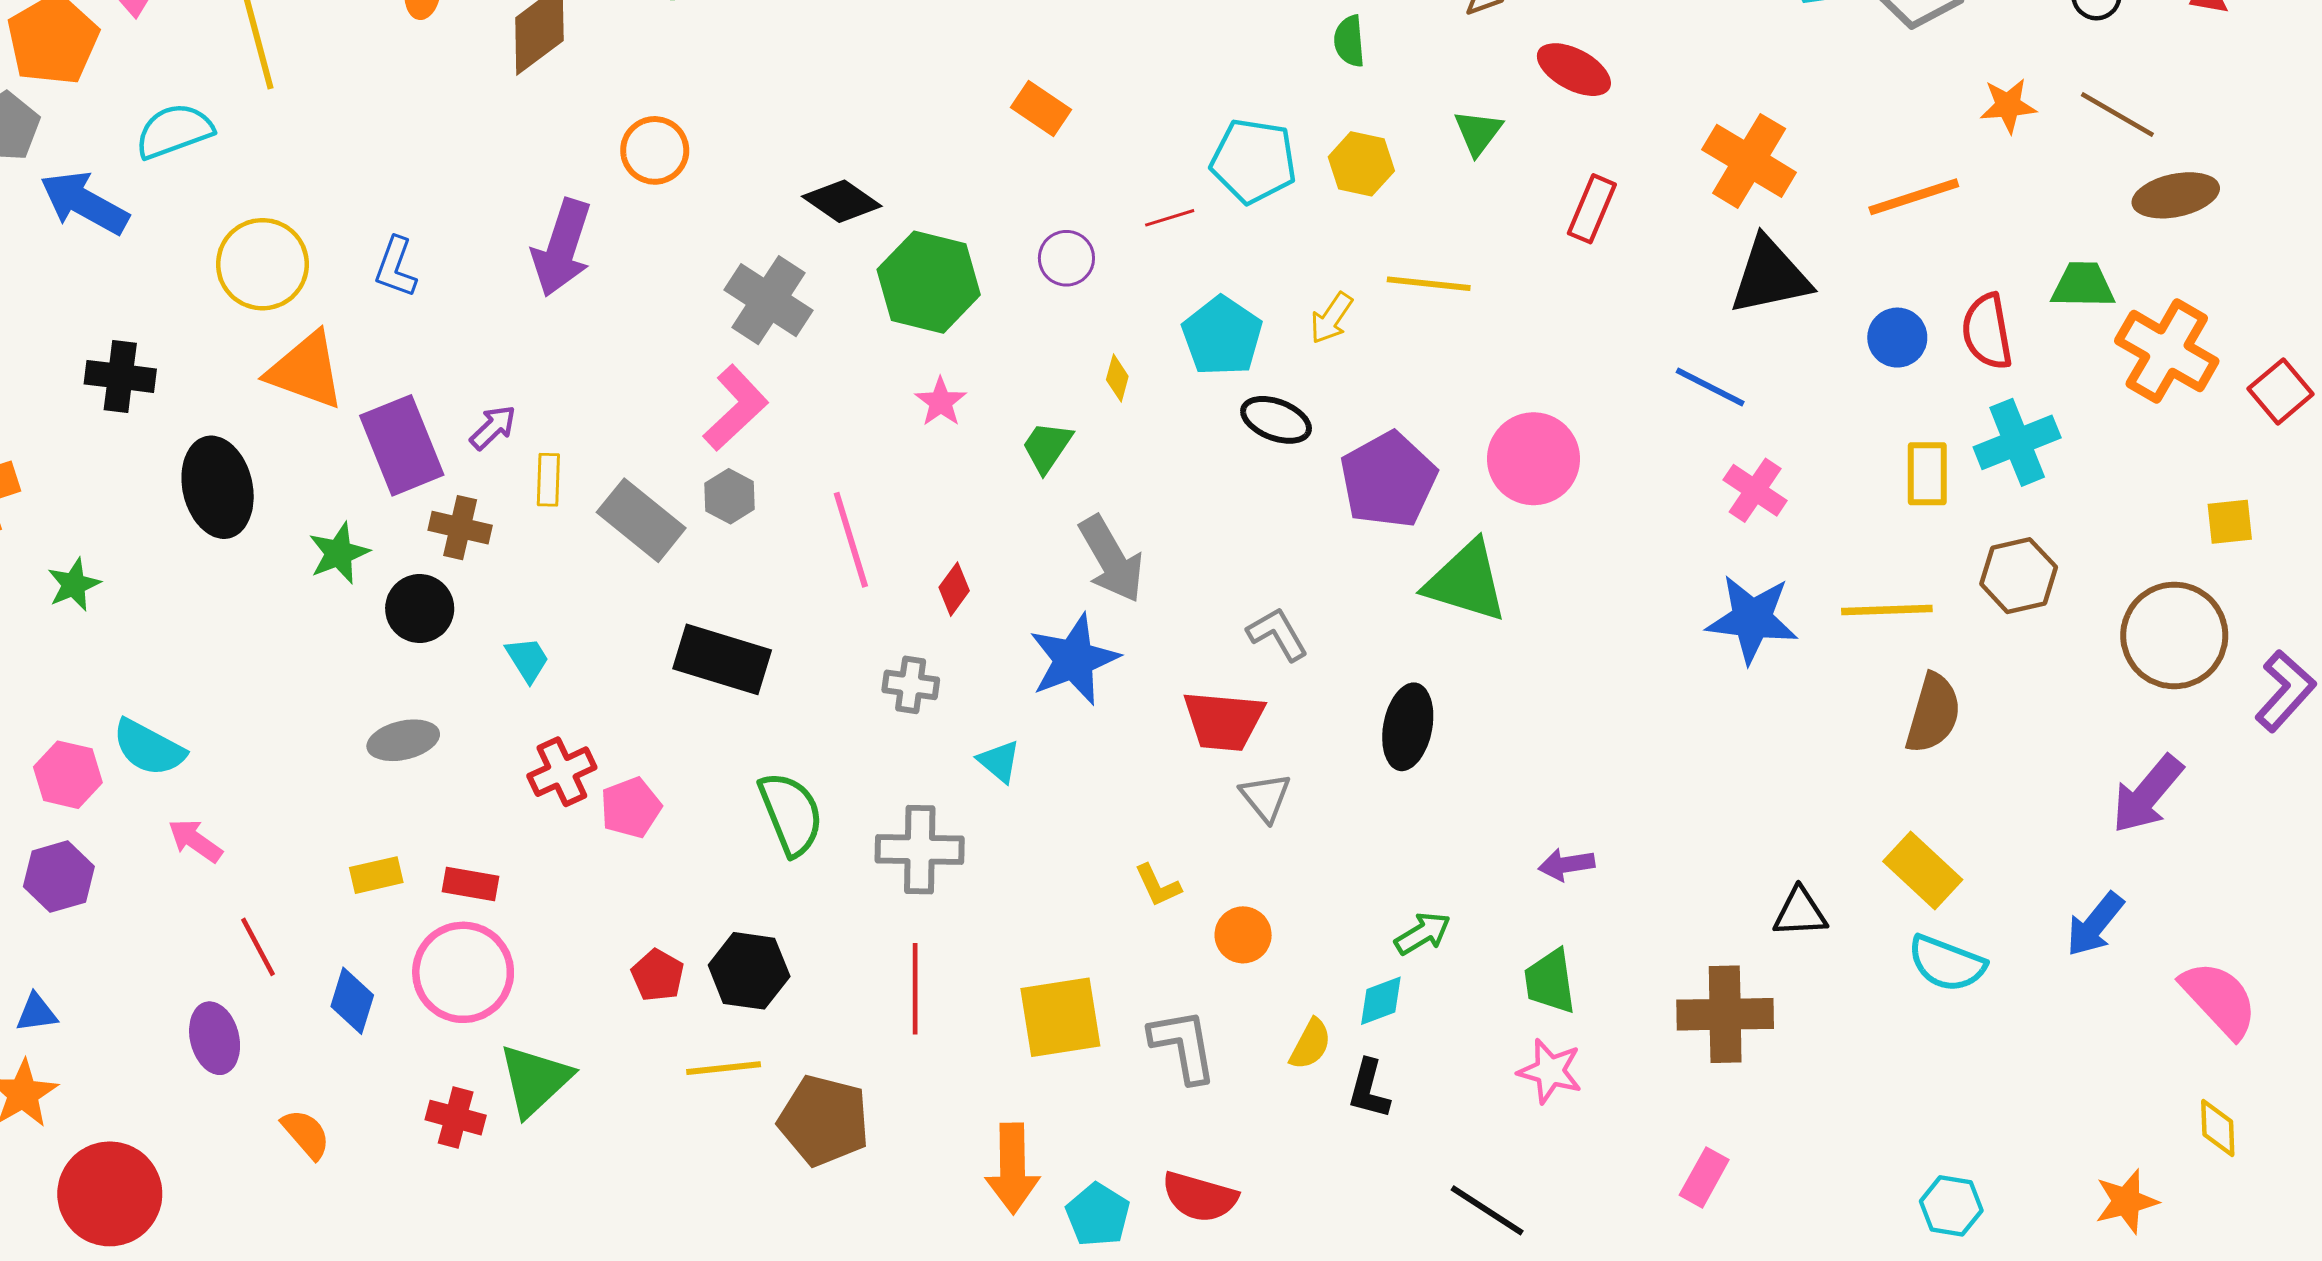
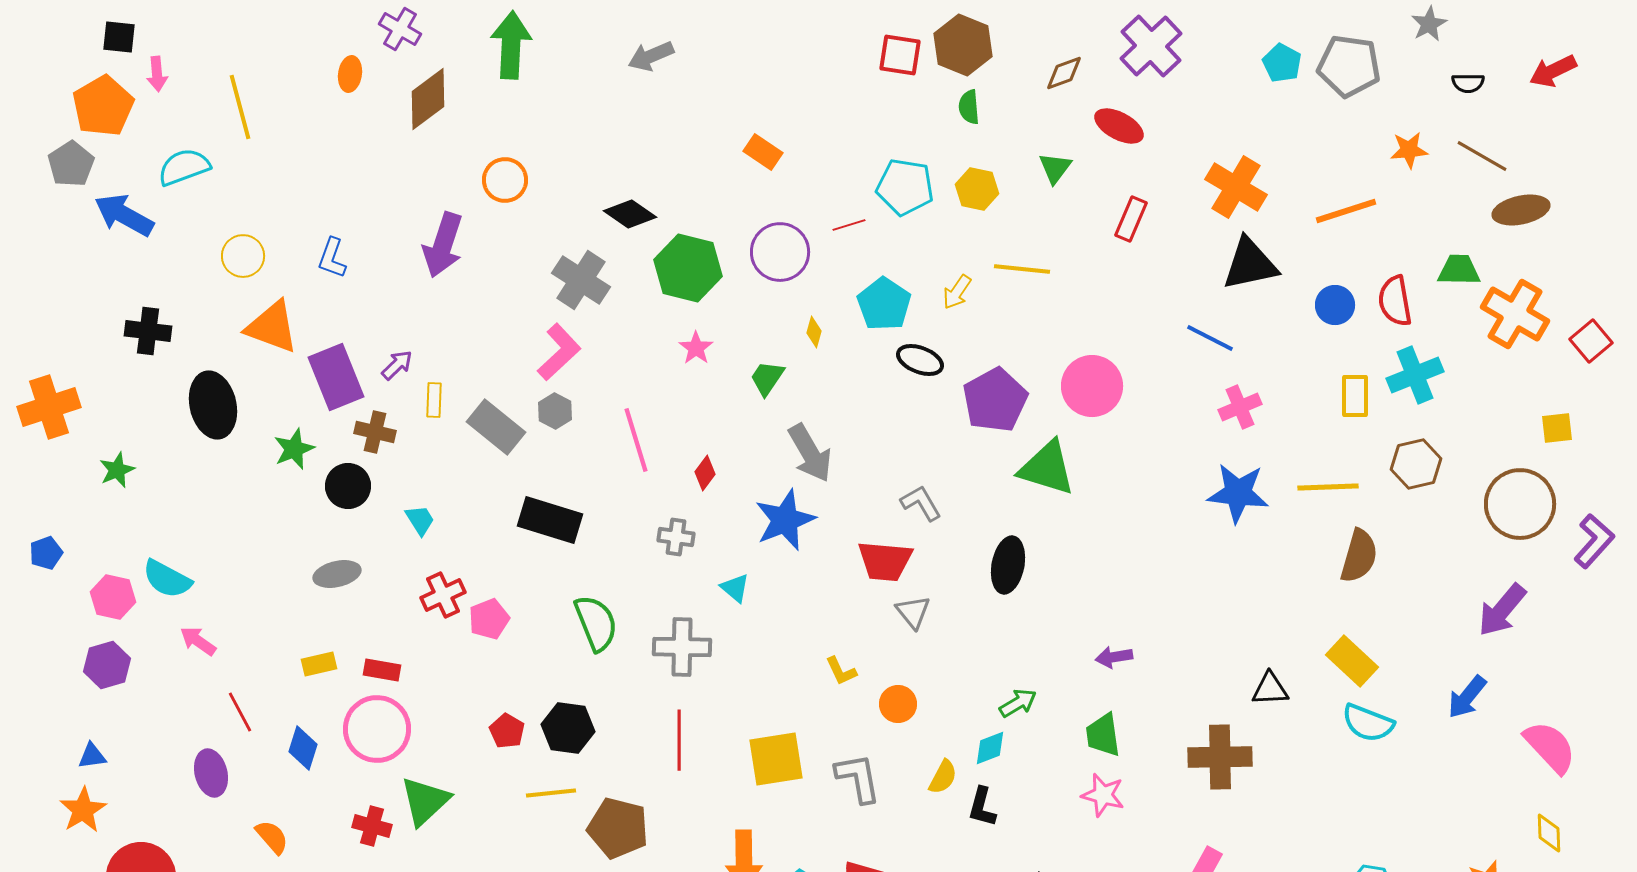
purple circle: (1066, 258) -> (780, 252), size x1.6
yellow circle: (262, 264) -> (243, 256), size x0.7
pink cross: (1755, 490) -> (1240, 407), turned 33

